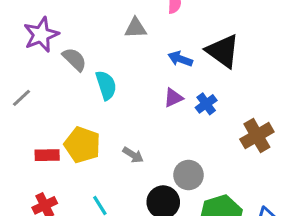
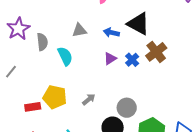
gray triangle: (136, 28) -> (79, 30), moved
gray semicircle: (74, 59) -> (42, 42), turned 48
brown cross: (257, 136) -> (156, 52), moved
gray arrow: (133, 155) -> (89, 99), turned -64

